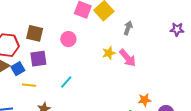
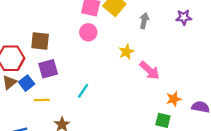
purple star: (177, 29) -> (184, 17), moved
pink circle: (68, 39) -> (88, 32), moved
pink arrow: (128, 58) -> (150, 70), moved

